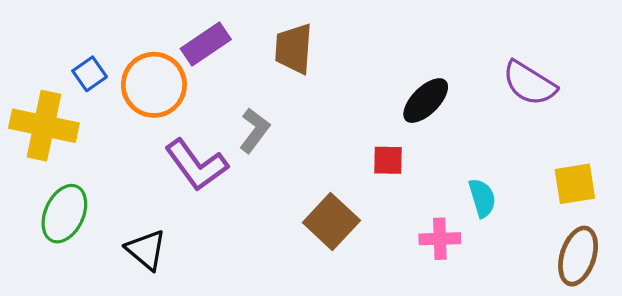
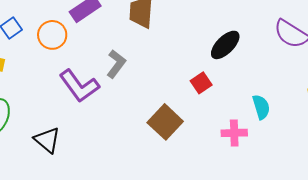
orange circle: (154, 85) -> (52, 35), size x0.7
red square: (388, 160) -> (201, 83), turned -35

